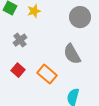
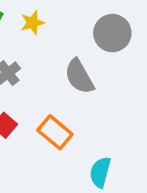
gray semicircle: (72, 54) -> (79, 77), moved

